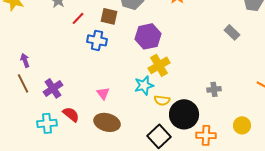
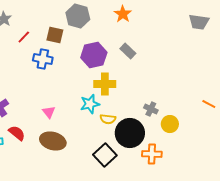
gray rectangle: (232, 32) -> (128, 51), moved
yellow cross: (159, 65) -> (105, 84), turned 30
gray cross: (214, 89) -> (151, 109), moved, turned 32
yellow circle: (242, 125) -> (170, 124), moved

